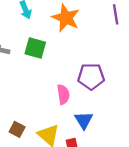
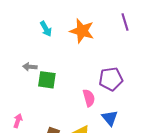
green square: (35, 48) -> (47, 80), moved

